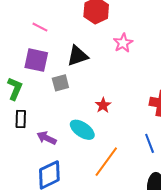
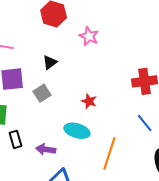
black triangle: (78, 56) -> (50, 62), size x0.7

